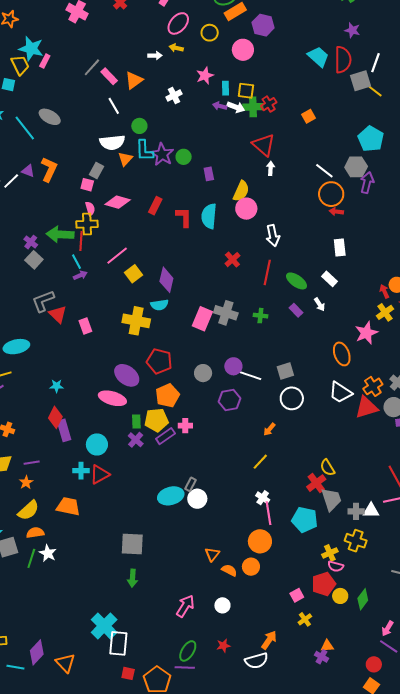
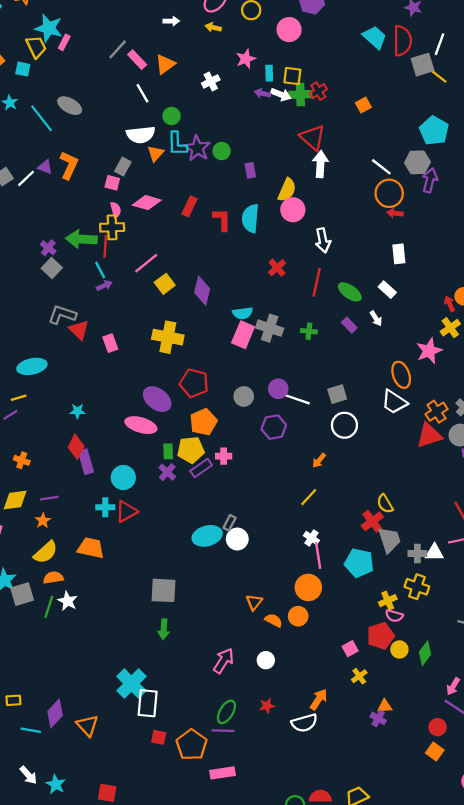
white arrow: (155, 56) -> (171, 21), moved
white arrow: (271, 168) -> (320, 164), size x1.6
gray L-shape: (43, 301) -> (62, 315), turned 40
cyan semicircle: (159, 305) -> (243, 313), moved
white trapezoid: (340, 392) -> (394, 402), moved

